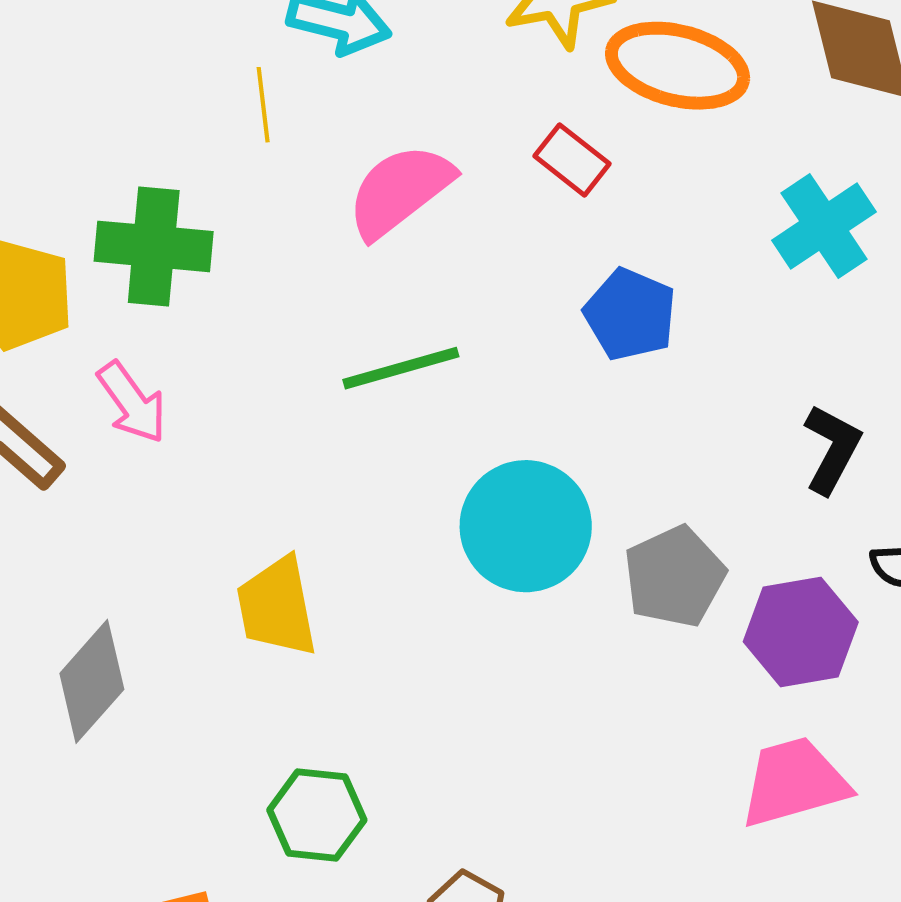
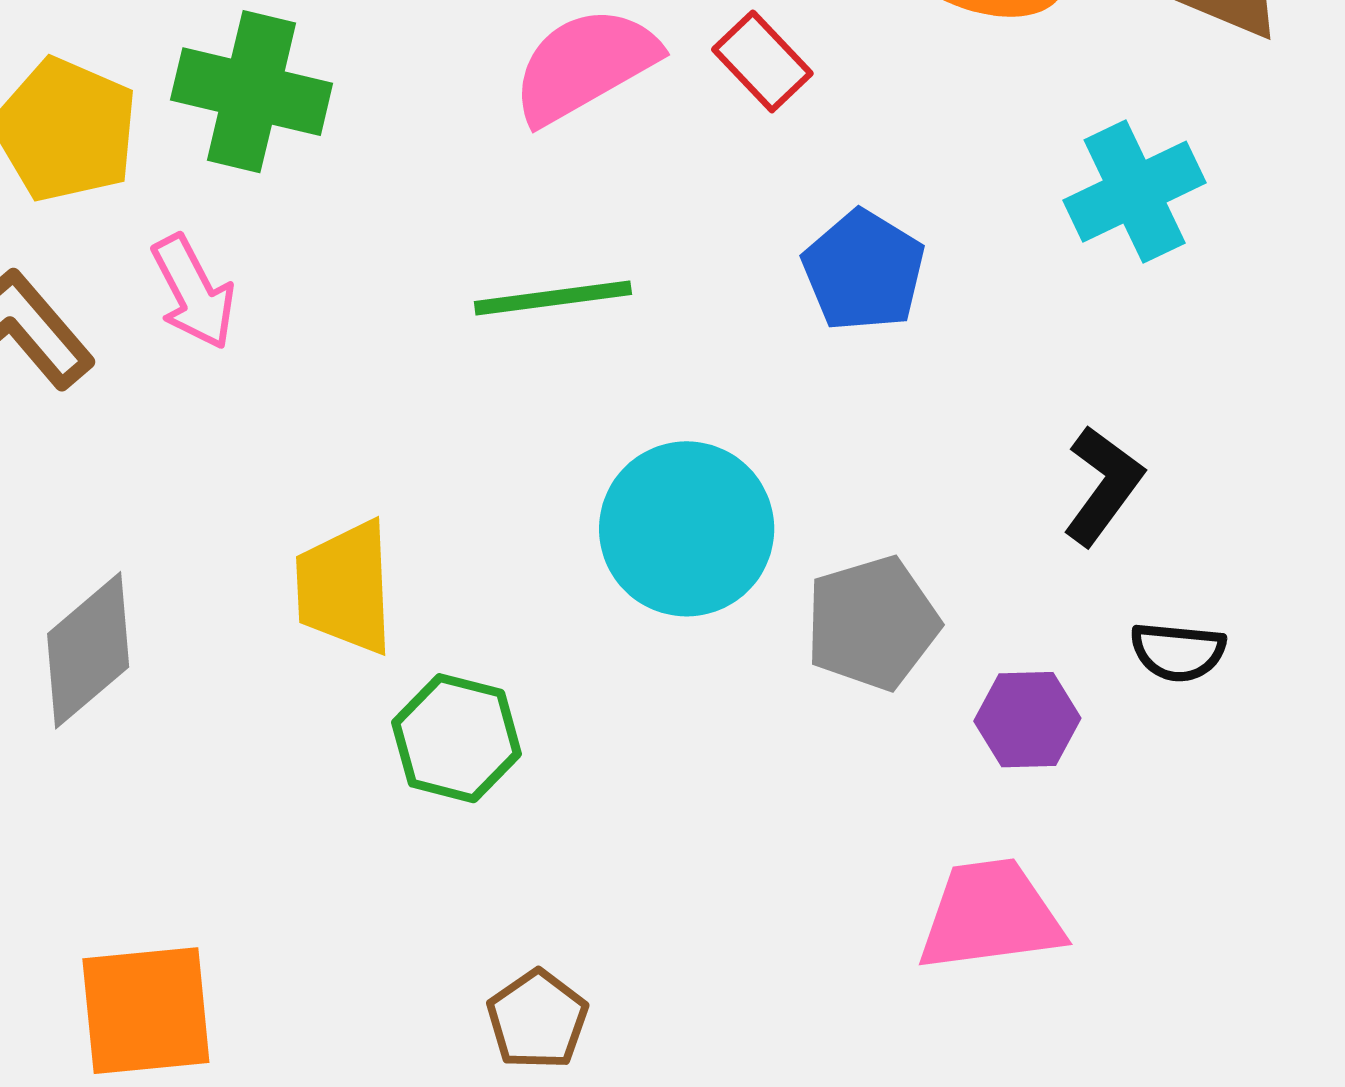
red rectangle: (572, 160) -> (762, 61), moved
purple hexagon: (801, 632) -> (1027, 720), size x0.7
green hexagon: (317, 815) -> (456, 738), moved

